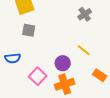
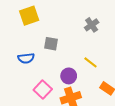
gray square: (29, 30) -> (51, 44), moved
blue semicircle: (13, 58) -> (26, 58), moved

